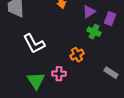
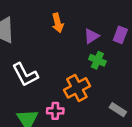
purple rectangle: (110, 19) -> (120, 35), moved
orange cross: (77, 55) -> (77, 88), size x1.5

